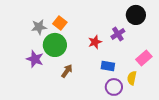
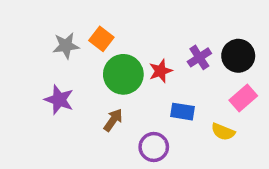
black circle: (136, 15) -> (238, 56), moved
green circle: (55, 45) -> (123, 74), moved
yellow semicircle: (132, 78) -> (223, 132), turned -80
purple circle: (114, 87) -> (154, 147), moved

